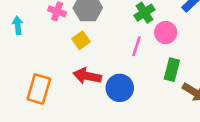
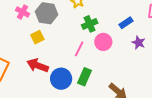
green rectangle: (172, 70) -> (85, 77), moved

